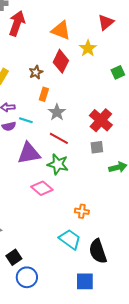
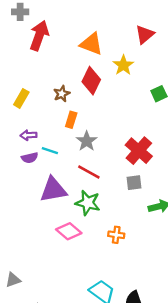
orange cross: (82, 211) -> (116, 235), moved

